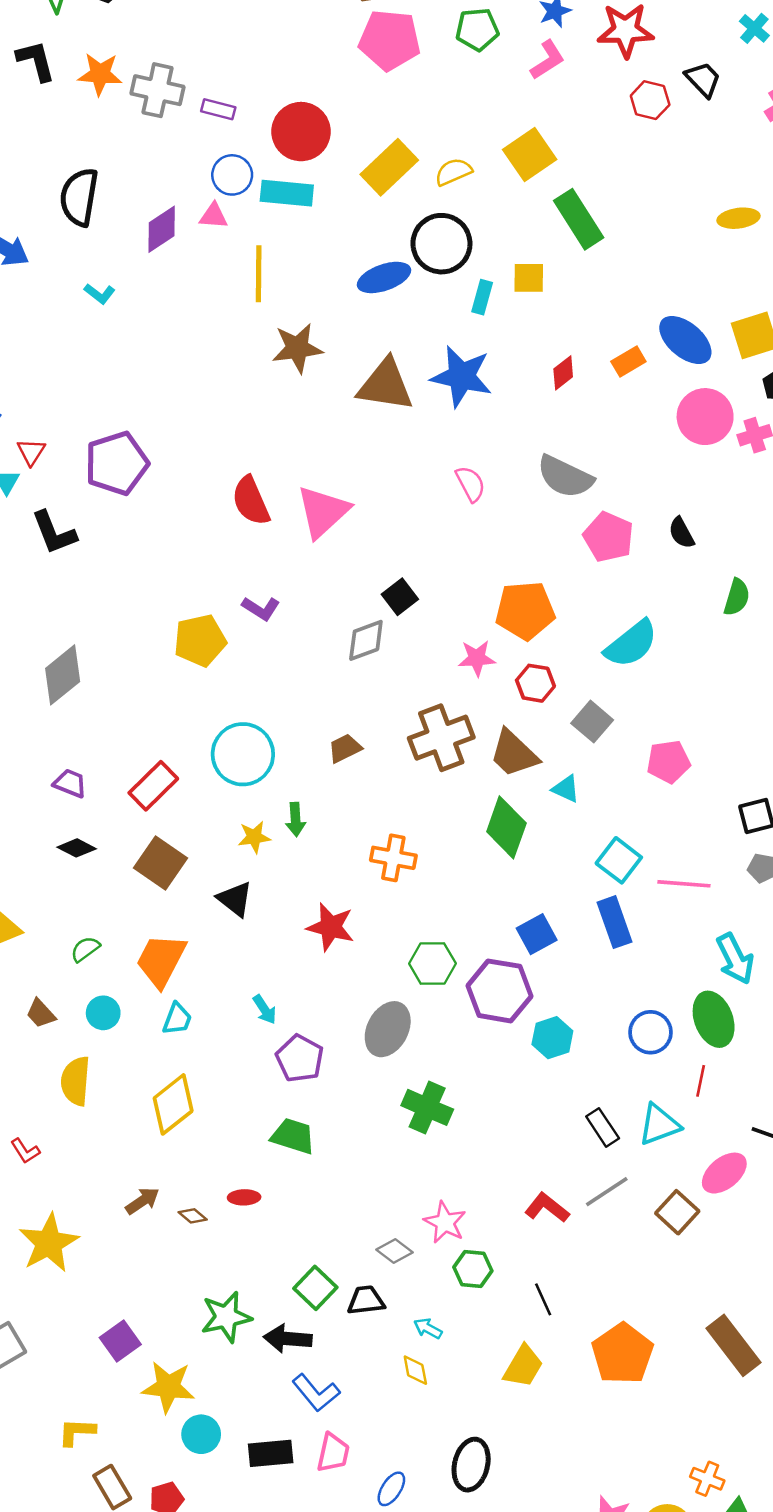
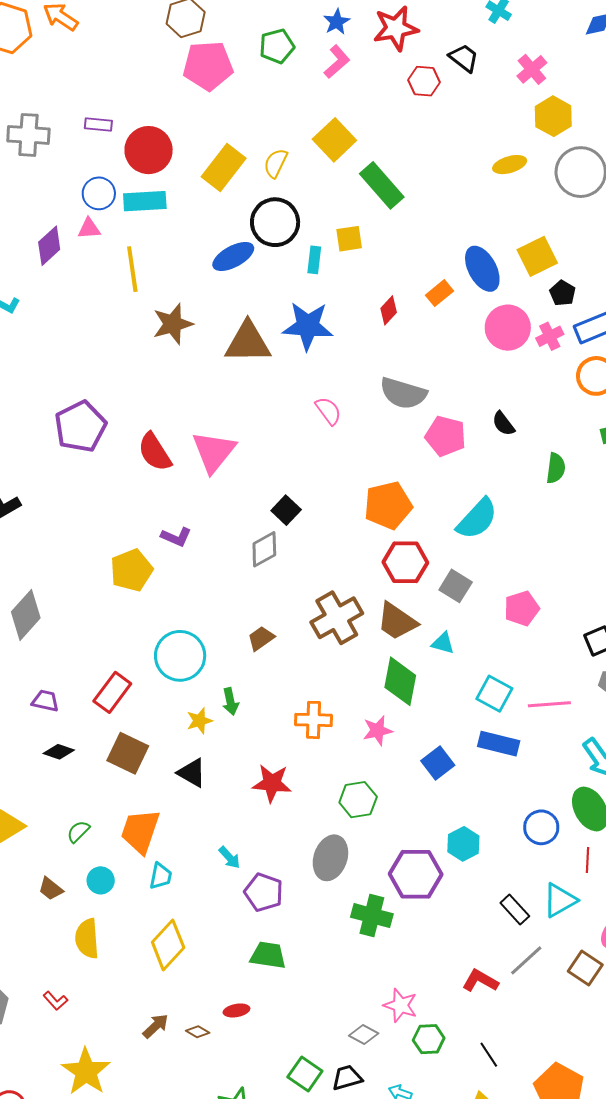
purple rectangle: (218, 109) -> (98, 124), moved
yellow semicircle: (453, 172) -> (276, 163), turned -32
blue ellipse: (685, 340) -> (482, 269), turned 30
purple pentagon: (117, 463) -> (80, 427), moved
pink star: (477, 658) -> (378, 730), moved
red hexagon: (535, 683) -> (405, 562), size x1.4
blue rectangle: (615, 922) -> (499, 744), turned -48
purple hexagon: (499, 991) -> (416, 874), moved

